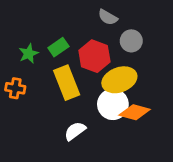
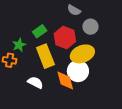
green star: (29, 54) -> (19, 45), moved
orange diamond: (135, 112) -> (65, 80), moved, turned 60
white semicircle: (75, 131) -> (35, 82), moved, turned 63

